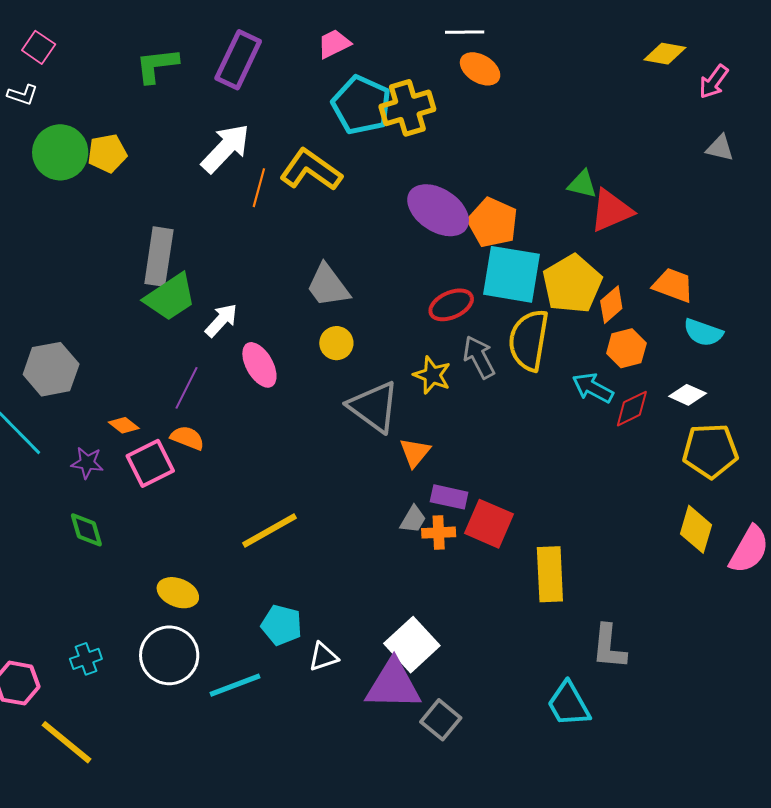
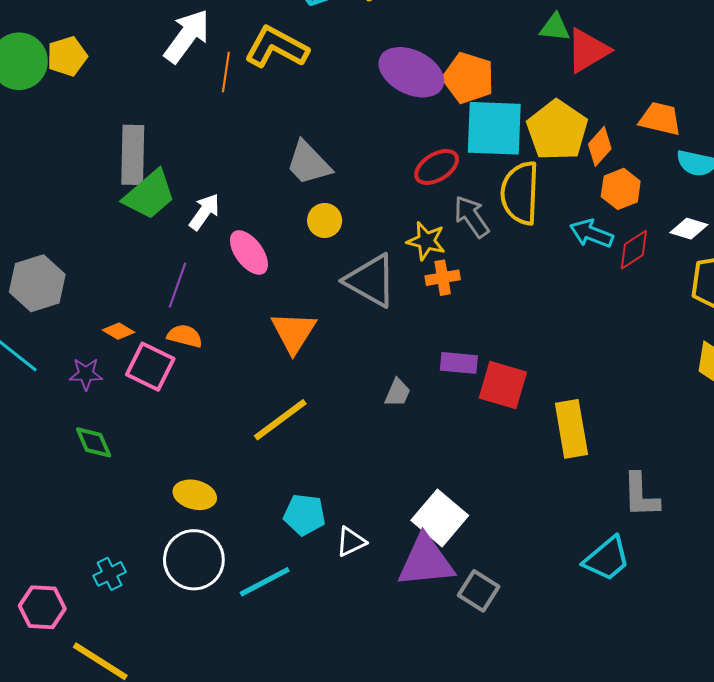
orange triangle: (415, 452) -> (294, 332), moved, size x1.4
pink square: (150, 463) -> (150, 367), turned -30
gray trapezoid: (413, 519) -> (397, 393), moved
orange cross: (439, 533) -> (443, 278), moved
cyan trapezoid: (569, 704) -> (607, 559), turned -93

